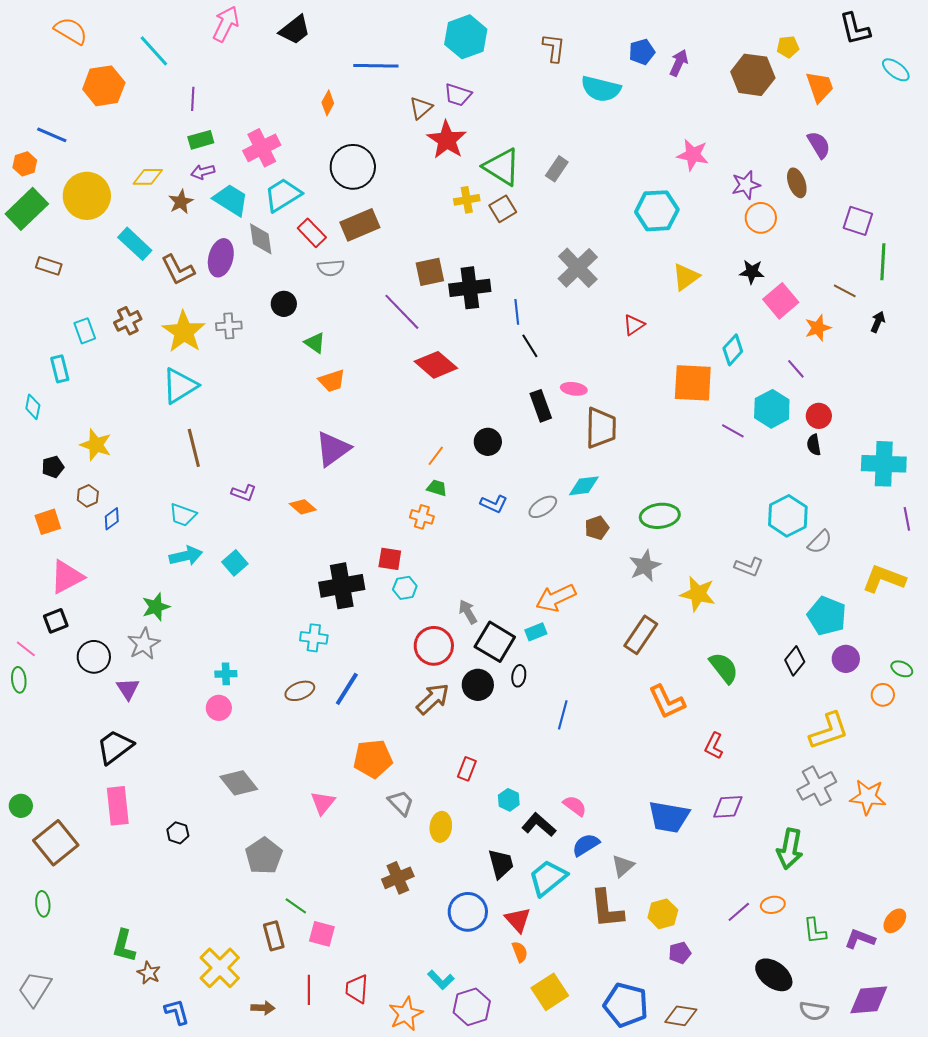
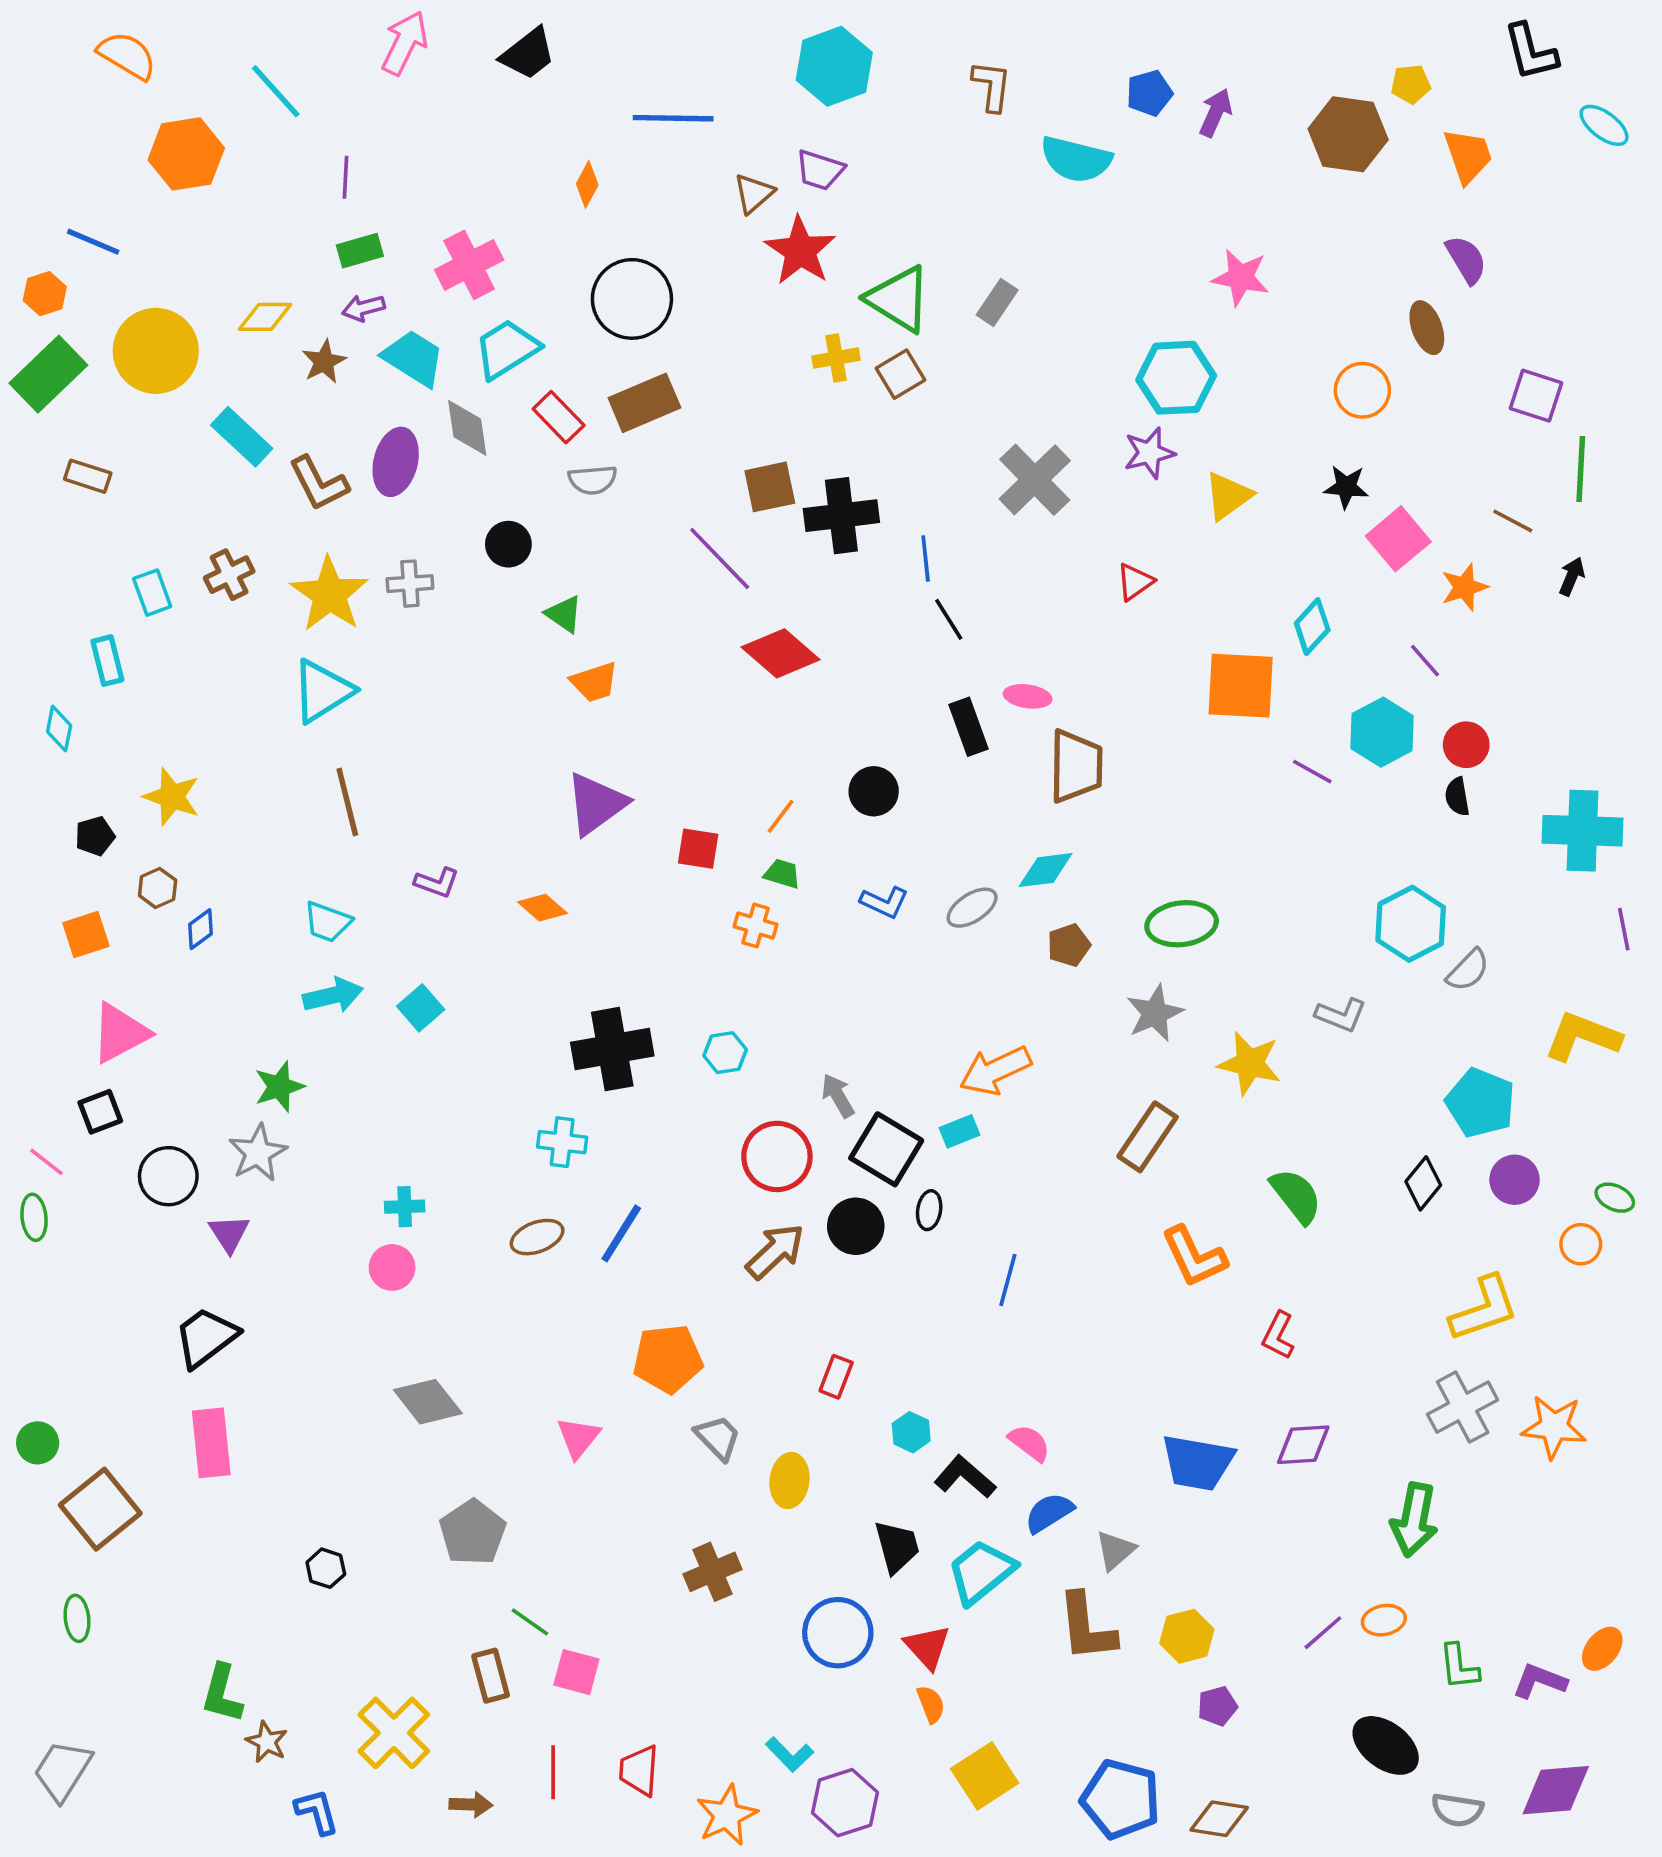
purple star: (746, 185) -> (1149, 453), moved
red square: (390, 559) -> (698, 849), moved
black hexagon: (178, 833) -> (326, 1568), moved

